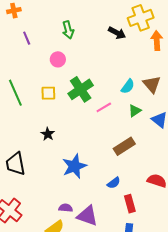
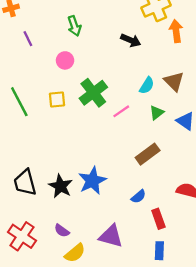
black arrow: (117, 33) -> (131, 40), moved
black star: (48, 134) -> (61, 186), moved, size x1.5
purple semicircle: (66, 208) -> (62, 231), moved, turned -144

